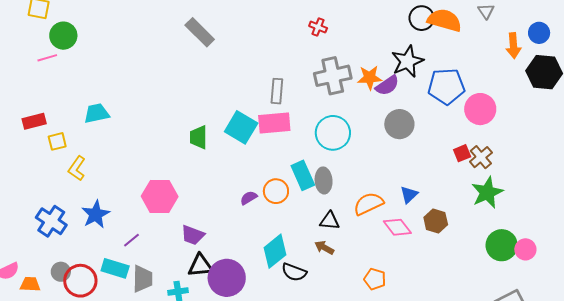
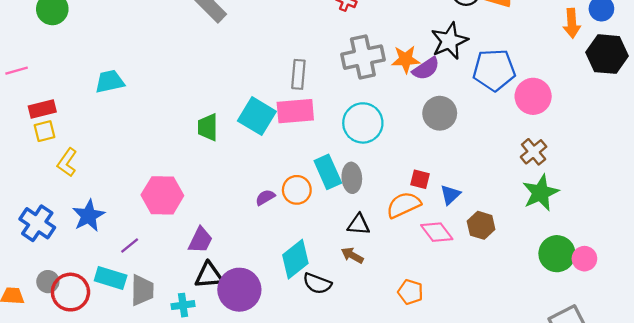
pink line: (47, 58) -> (17, 71), moved
cyan trapezoid: (97, 113) -> (110, 81), moved
red rectangle: (34, 121) -> (42, 109), moved
red square: (462, 153) -> (420, 179), moved, turned 36
purple trapezoid: (193, 235) -> (200, 240), turned -85

